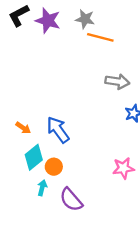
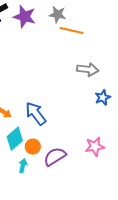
purple semicircle: (71, 200) -> (55, 157), moved, turned 100

